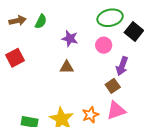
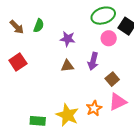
brown arrow: (17, 21) -> (17, 27), turned 63
pink circle: (104, 45) -> (109, 38), moved
purple arrow: (122, 66) -> (93, 61), moved

